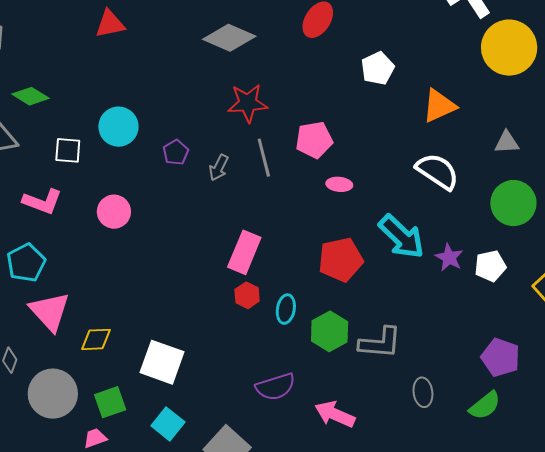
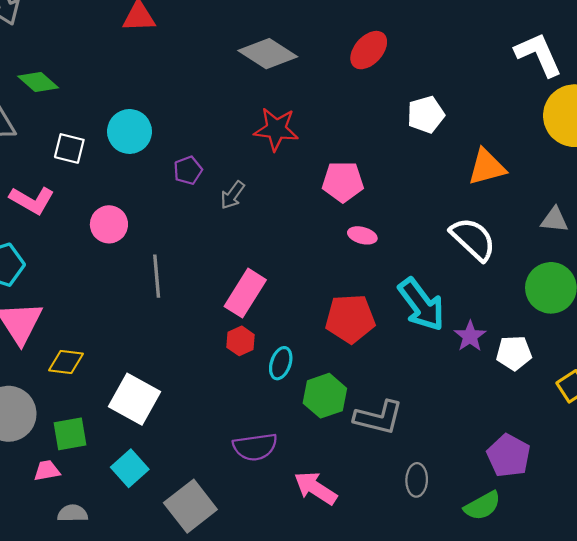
gray line: (264, 158) -> (157, 276), moved

